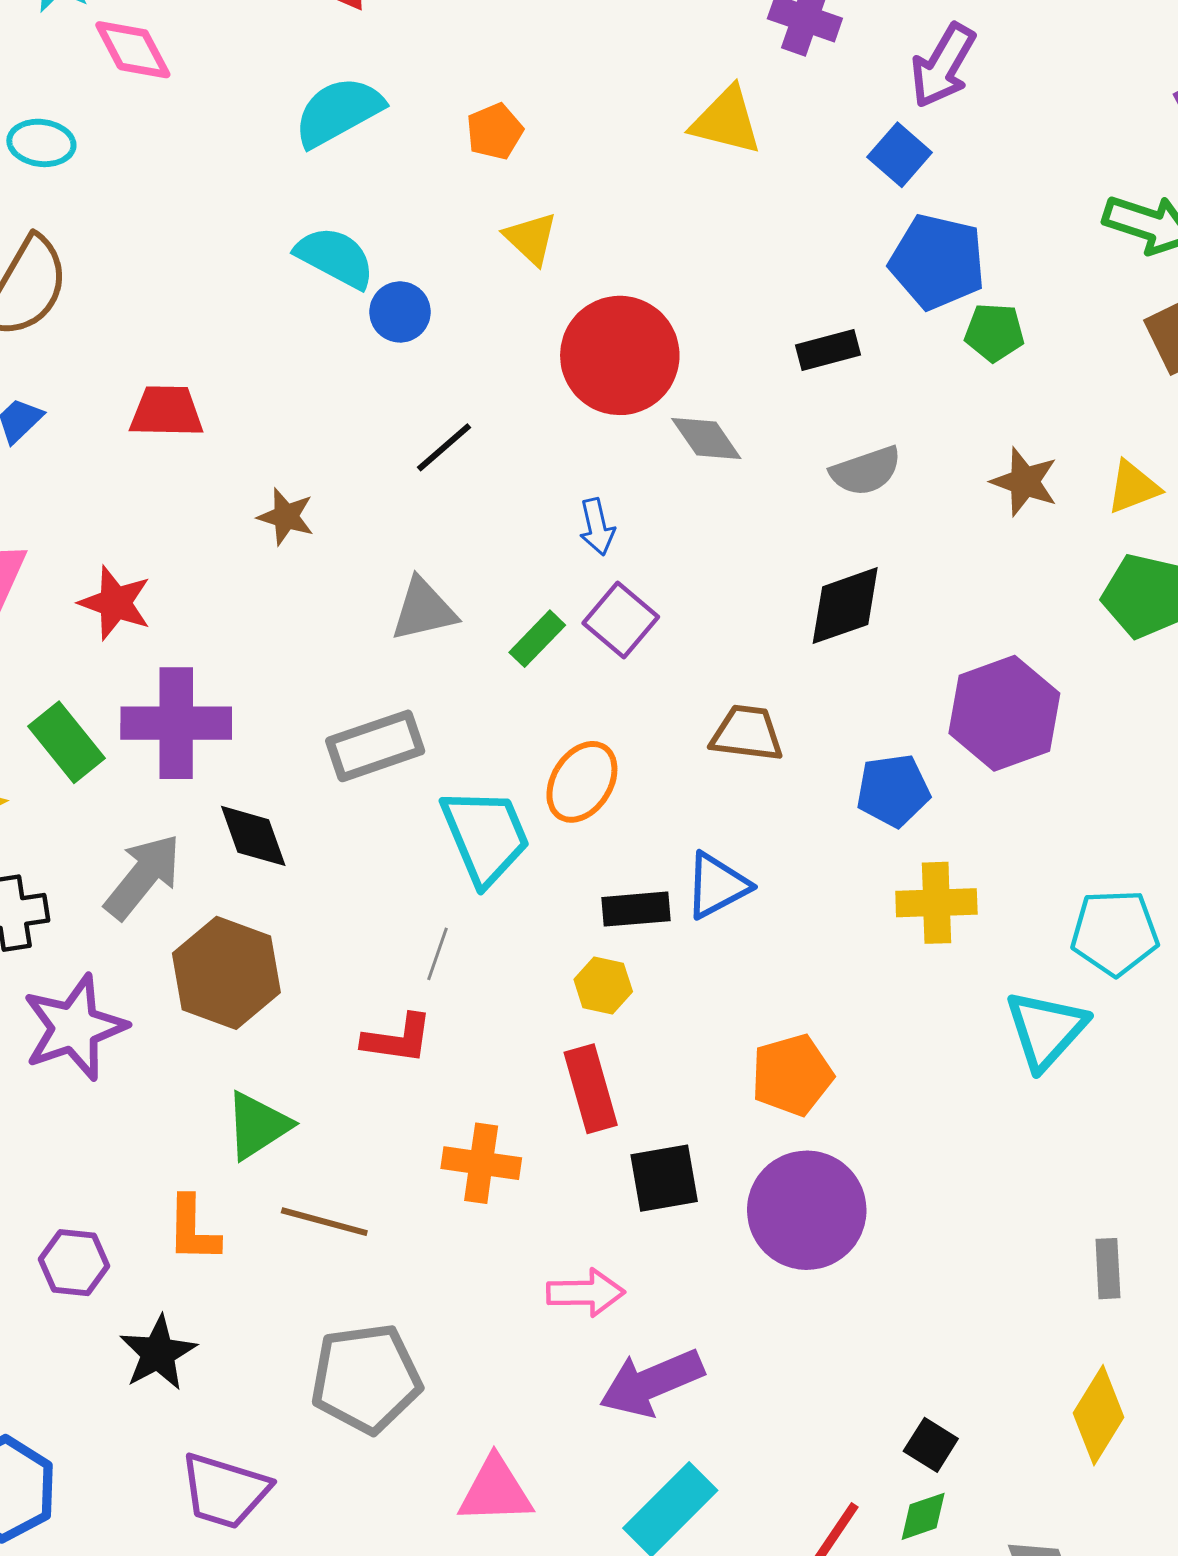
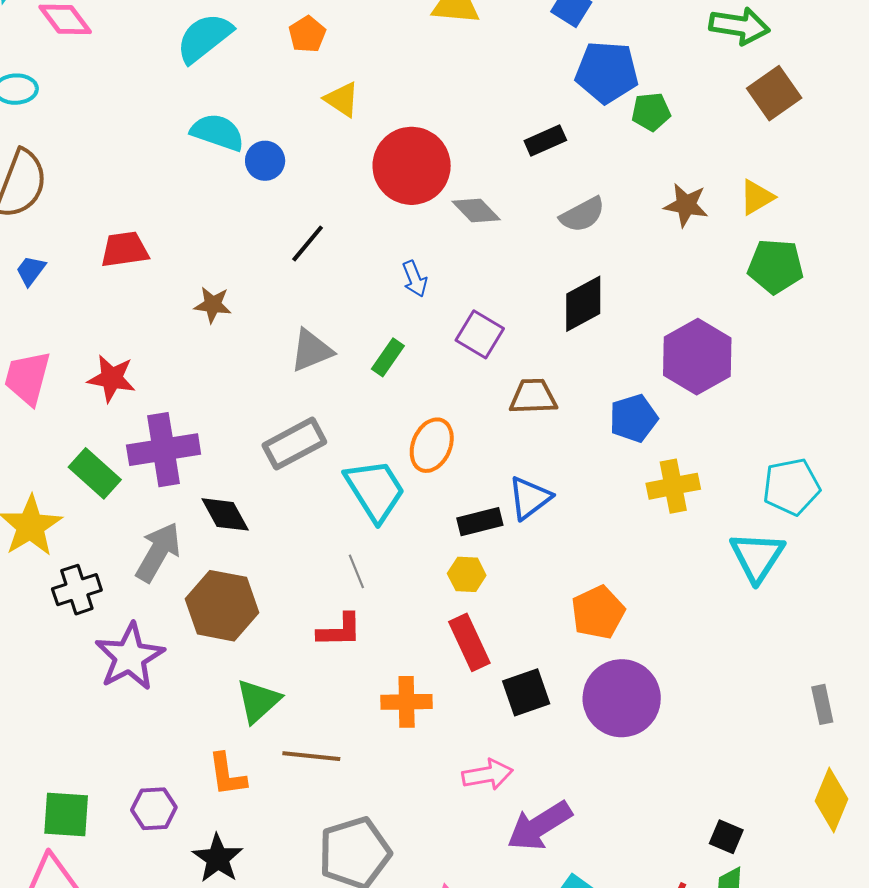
purple square: (621, 620) -> (480, 334), moved
gray line: (437, 954) -> (356, 571), turned -32

